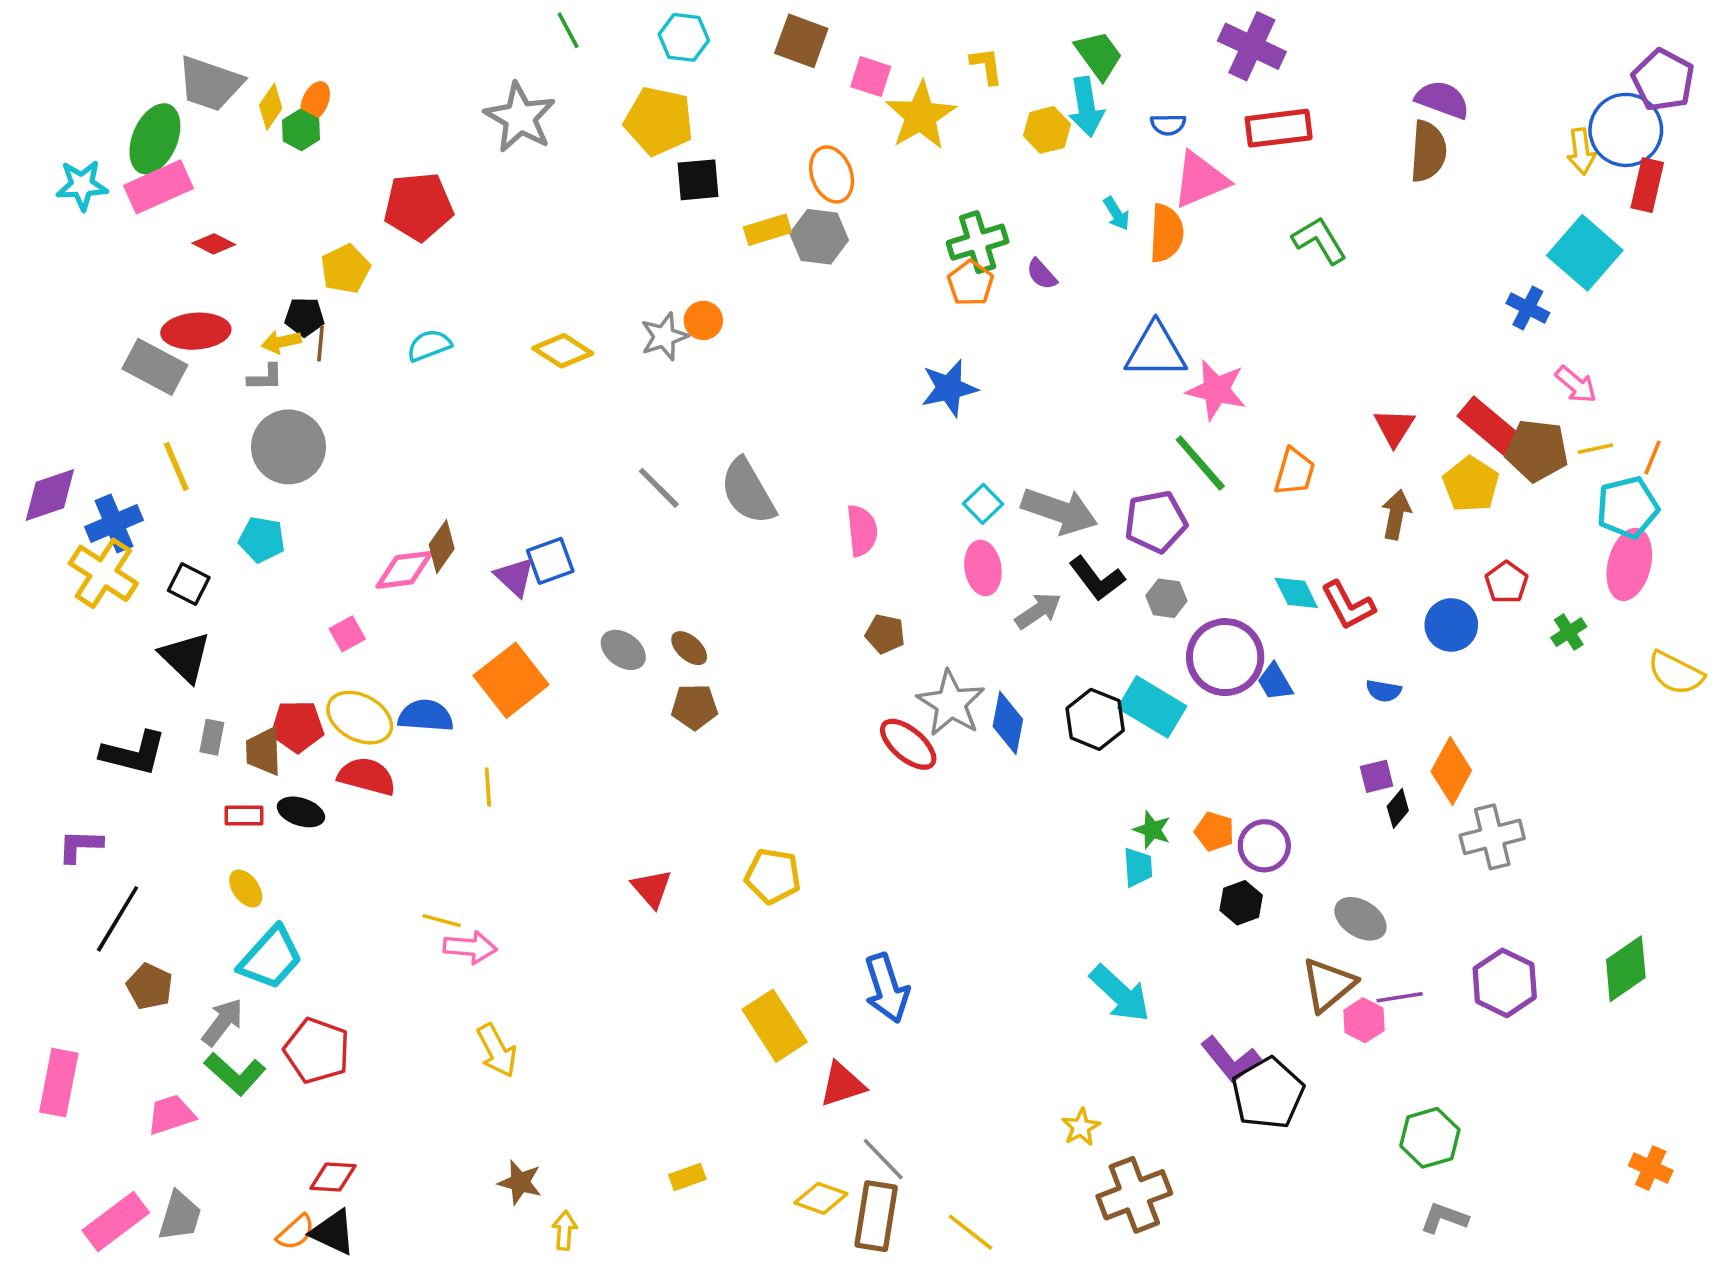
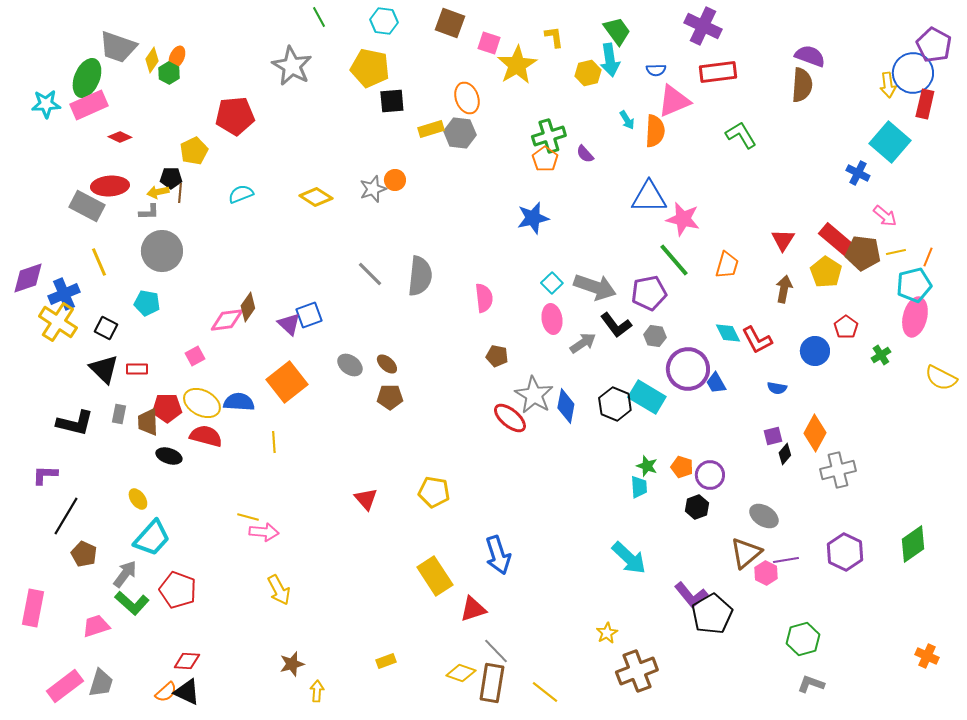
gray semicircle: (748, 491) -> (420, 276), turned -144
red rectangle: (244, 816) -> (137, 369), moved
brown star: (520, 1182) -> (292, 664), turned -30

